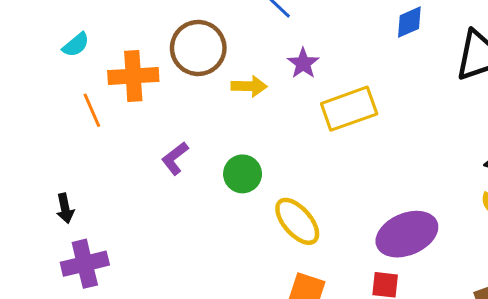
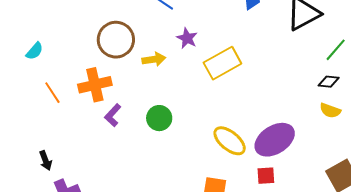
orange cross: (133, 76) -> (95, 85), moved
yellow ellipse: (297, 221) -> (230, 141), moved

